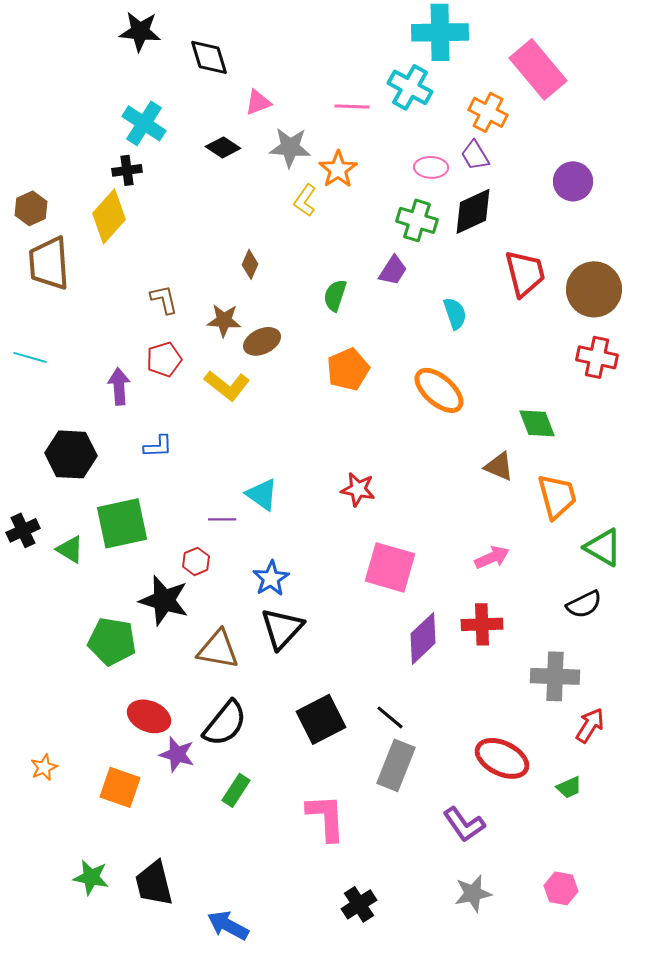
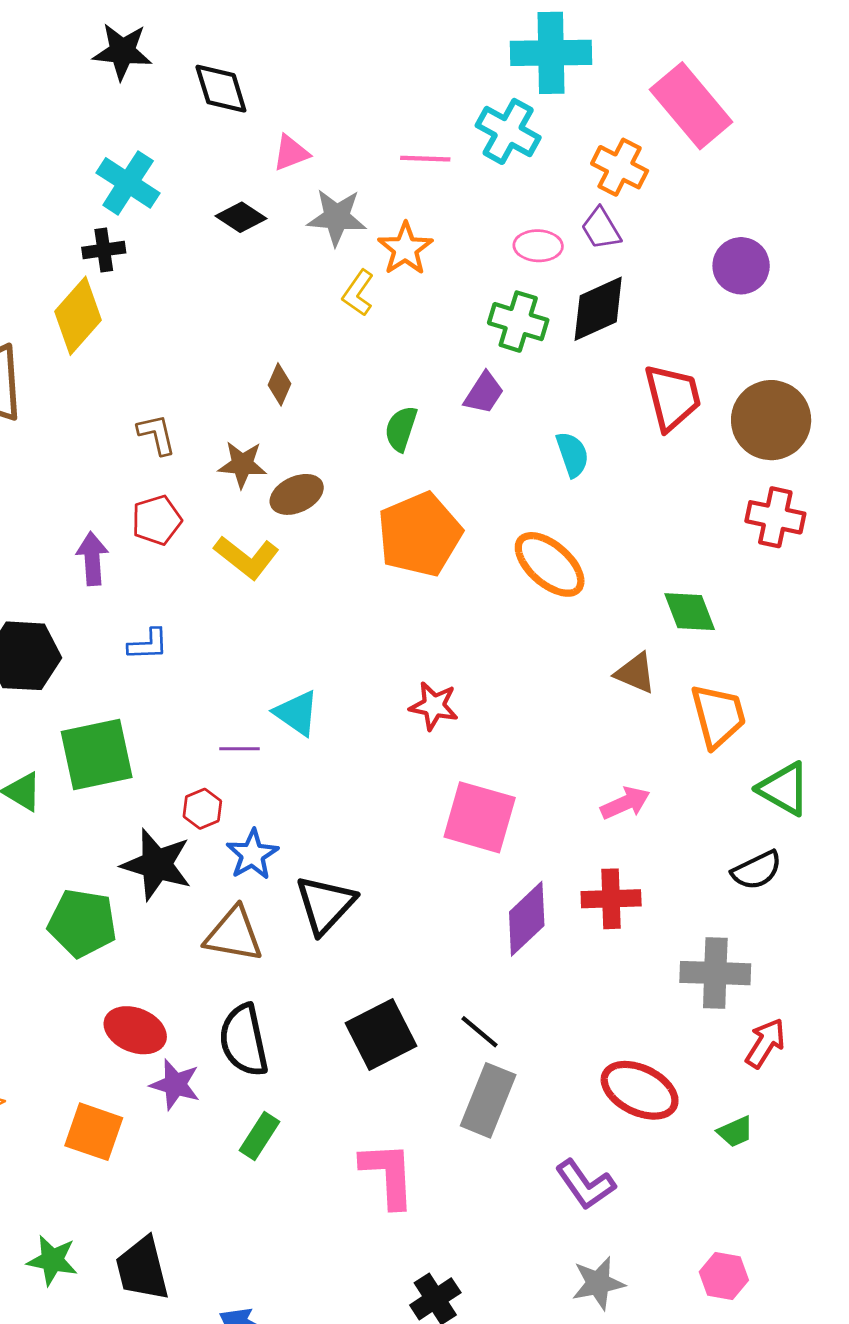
orange pentagon: (348, 369) -> (420, 534), size x1.4
blue star: (271, 578) -> (252, 854), moved
black semicircle: (225, 723) -> (244, 1040), turned 129

